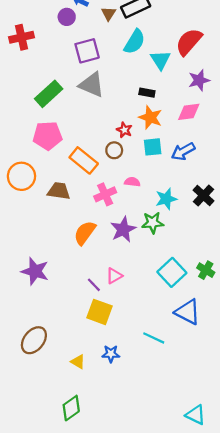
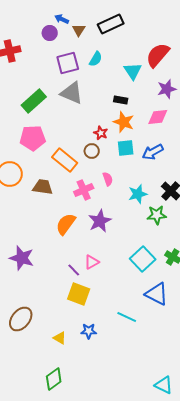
brown triangle: (109, 13) -> (79, 30), moved
cyan semicircle: (135, 42) -> (96, 59), moved, size x0.7
pink semicircle: (132, 182) -> (108, 179), turned 64
green star: (153, 223) -> (157, 215), moved

